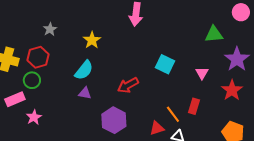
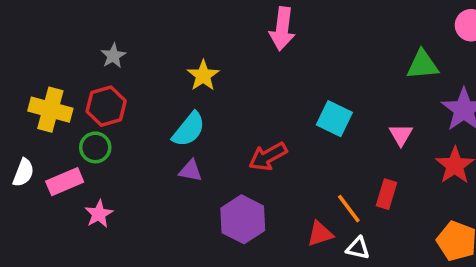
gray star: (50, 29) -> (113, 56), moved

